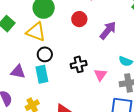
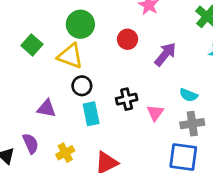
cyan rectangle: (42, 74) -> (91, 114), moved

